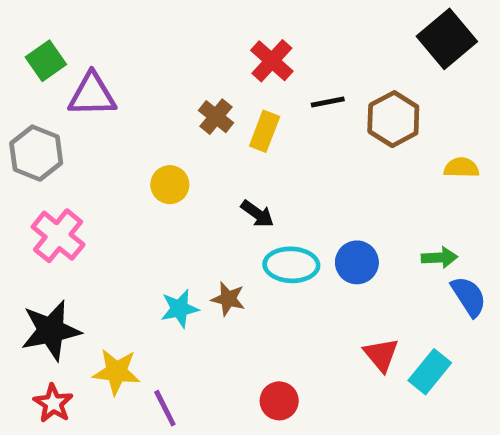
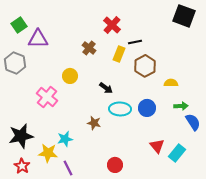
black square: (447, 39) -> (184, 16), turned -30
brown hexagon: (393, 119) -> (145, 66), moved
yellow rectangle: (265, 131) -> (119, 54), moved
yellow semicircle: (461, 168) -> (171, 83), moved
pink cross: (58, 236) -> (47, 97), moved
cyan star: (180, 309) -> (65, 139), moved

